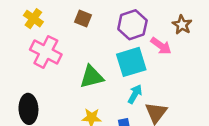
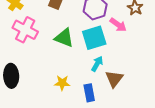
green triangle: (92, 77) -> (64, 38), moved, turned 35

